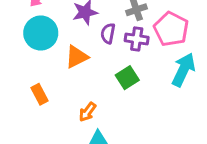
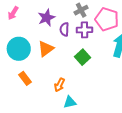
cyan circle: (41, 33) -> (19, 49), moved

